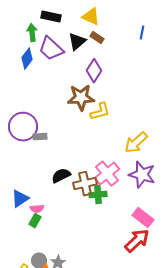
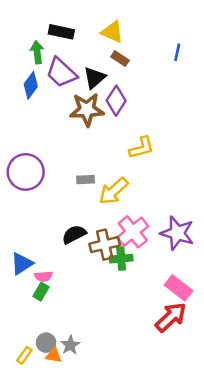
black triangle: (77, 42) -> (94, 78), moved
brown star: (81, 98) -> (87, 110), moved
yellow L-shape: (100, 112) -> (142, 148), moved
gray rectangle: (40, 137) -> (86, 180), moved
yellow arrow: (136, 143) -> (114, 191), moved

